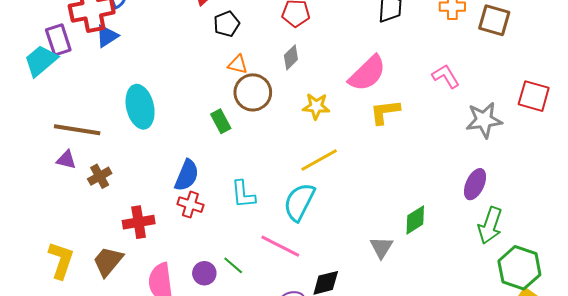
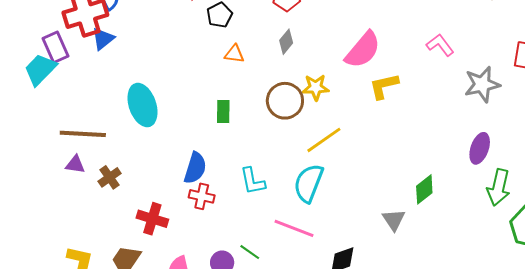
brown circle: (253, 92) -> (285, 101), moved
green rectangle: (221, 121) -> (223, 111), turned 35
red cross: (139, 222) -> (152, 219), turned 32

